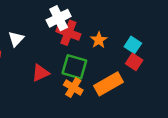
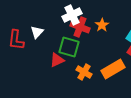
orange star: (99, 40) -> (102, 25), moved
green square: (74, 67) -> (69, 47), moved

